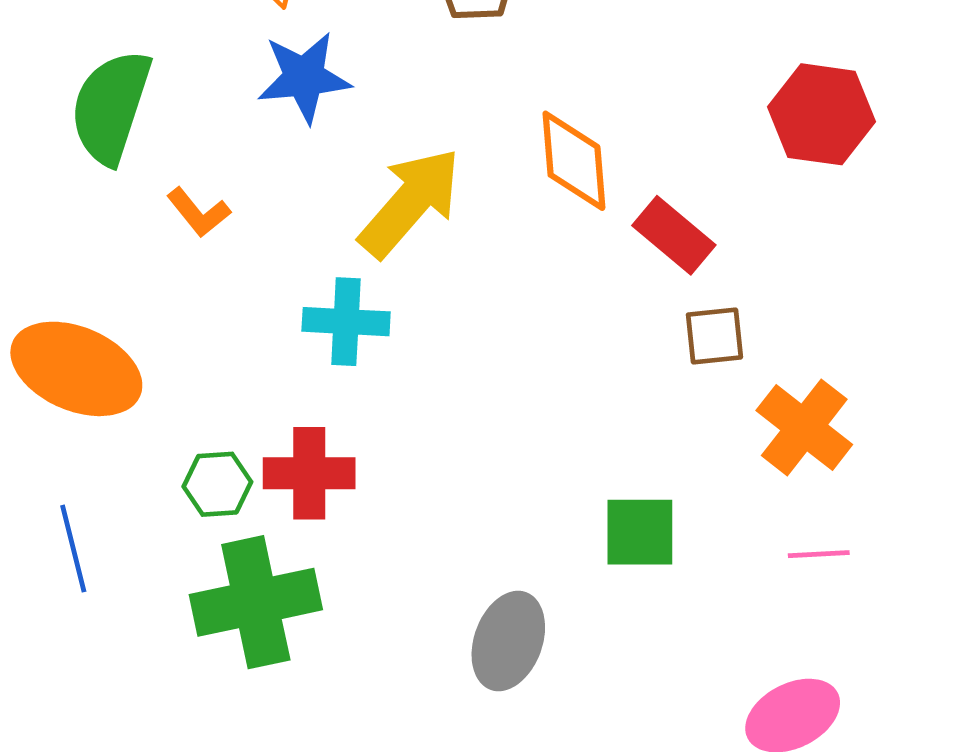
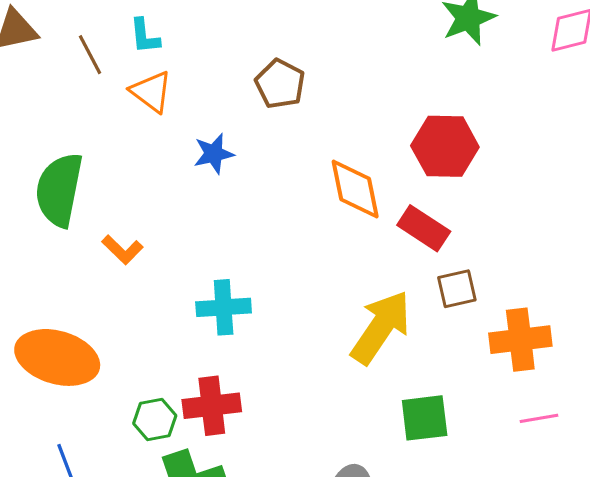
blue star: (304, 77) -> (214, 154), moved, size x0.7
red hexagon: (822, 114) -> (445, 146), moved
yellow arrow: (410, 202) -> (381, 327), moved
orange cross: (804, 427) -> (520, 340), turned -38

